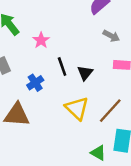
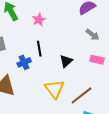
pink star: (41, 40) -> (39, 20), moved
black line: (62, 66) -> (39, 49), moved

